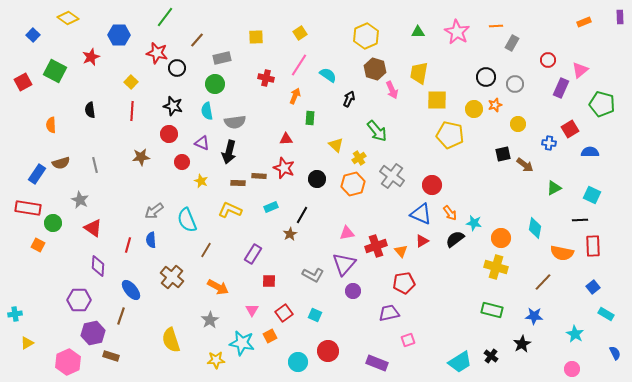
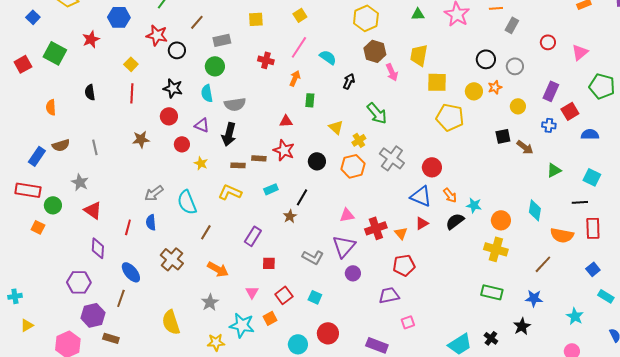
purple rectangle: (561, 88) -> (551, 91), moved

